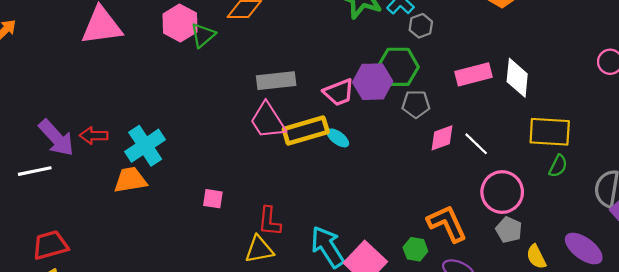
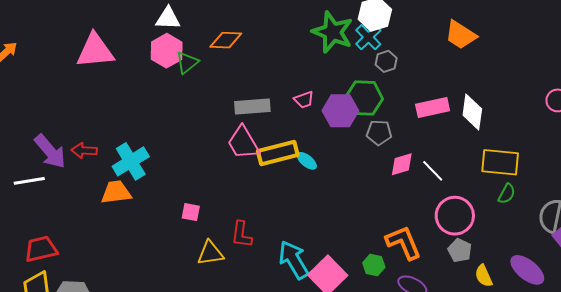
pink trapezoid: (339, 92) -> (304, 100), moved, size x0.7
yellow triangle: (259, 249) -> (210, 253), moved

